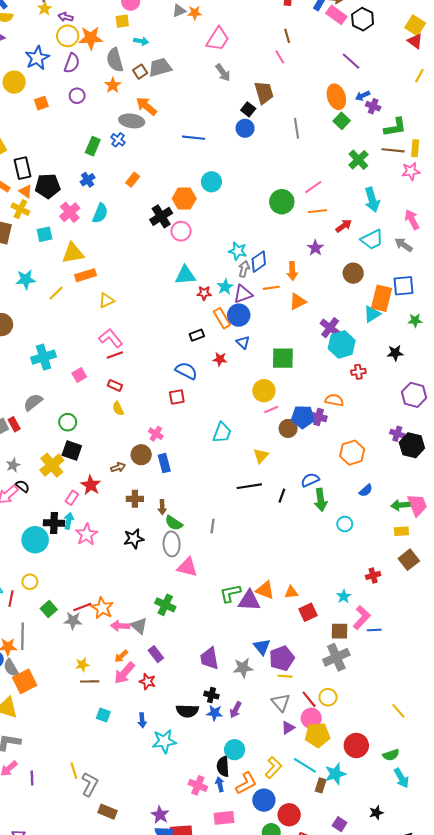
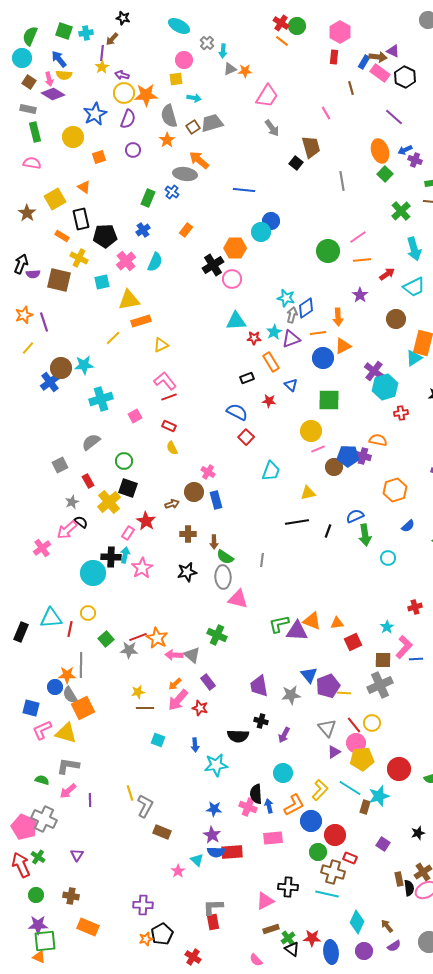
brown line: (287, 36) -> (351, 88), moved
blue circle: (245, 128) -> (271, 221), moved
orange triangle: (26, 191) -> (84, 187), moved
cyan star: (26, 279) -> (84, 365), moved
blue circle: (239, 315) -> (323, 358), moved
red square: (177, 397) -> (246, 437), moved, turned -35
red rectangle: (14, 424) -> (88, 481), moved
yellow triangle: (261, 456) -> (308, 493), turned 35
yellow line: (285, 676) -> (344, 693), moved
blue star: (215, 713) -> (214, 809), moved
black semicircle: (223, 766) -> (256, 794), moved

